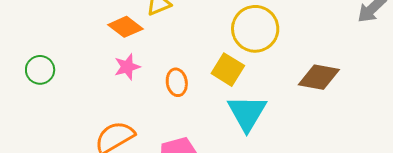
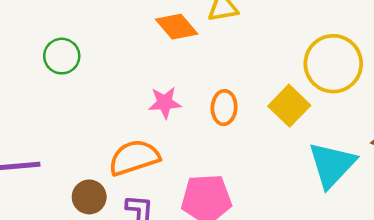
pink star: (127, 67) -> (165, 103), moved
cyan triangle: (247, 113) -> (332, 165), moved

